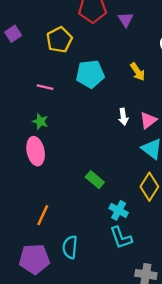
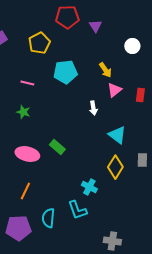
pink triangle: (148, 120) -> (114, 90), moved
pink ellipse: (36, 151) -> (27, 154), moved, turned -65
green rectangle: (95, 180) -> (57, 147), moved
cyan L-shape: (121, 238) -> (77, 210), moved

